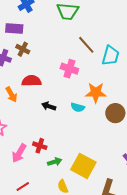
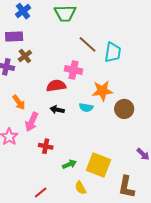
brown cross: (23, 49) -> (25, 56), turned 32
red semicircle: (31, 81) -> (56, 86), moved
red cross: (40, 146) -> (46, 146), moved
pink arrow: (19, 153) -> (32, 122), moved

